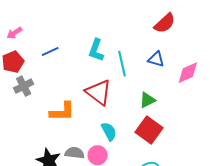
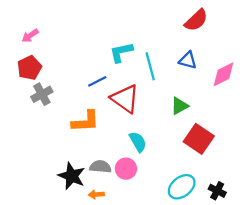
cyan L-shape: (96, 50) -> (121, 52), turned 60
blue line: (50, 51) -> (97, 81), moved
red square: (149, 130) -> (199, 139), moved

